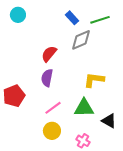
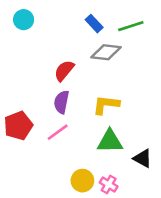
gray diamond: (81, 40) -> (106, 52), turned 30
yellow L-shape: (94, 80) -> (106, 105), moved
pink line: (53, 108) -> (58, 132), moved
yellow circle: (52, 131) -> (82, 181), moved

